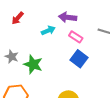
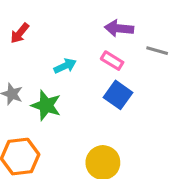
purple arrow: (68, 17) -> (119, 28), moved
cyan arrow: (48, 30) -> (65, 66), moved

